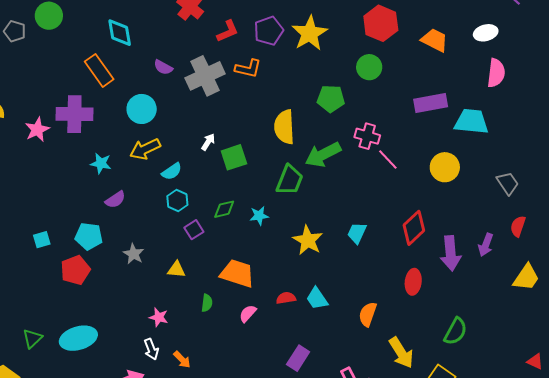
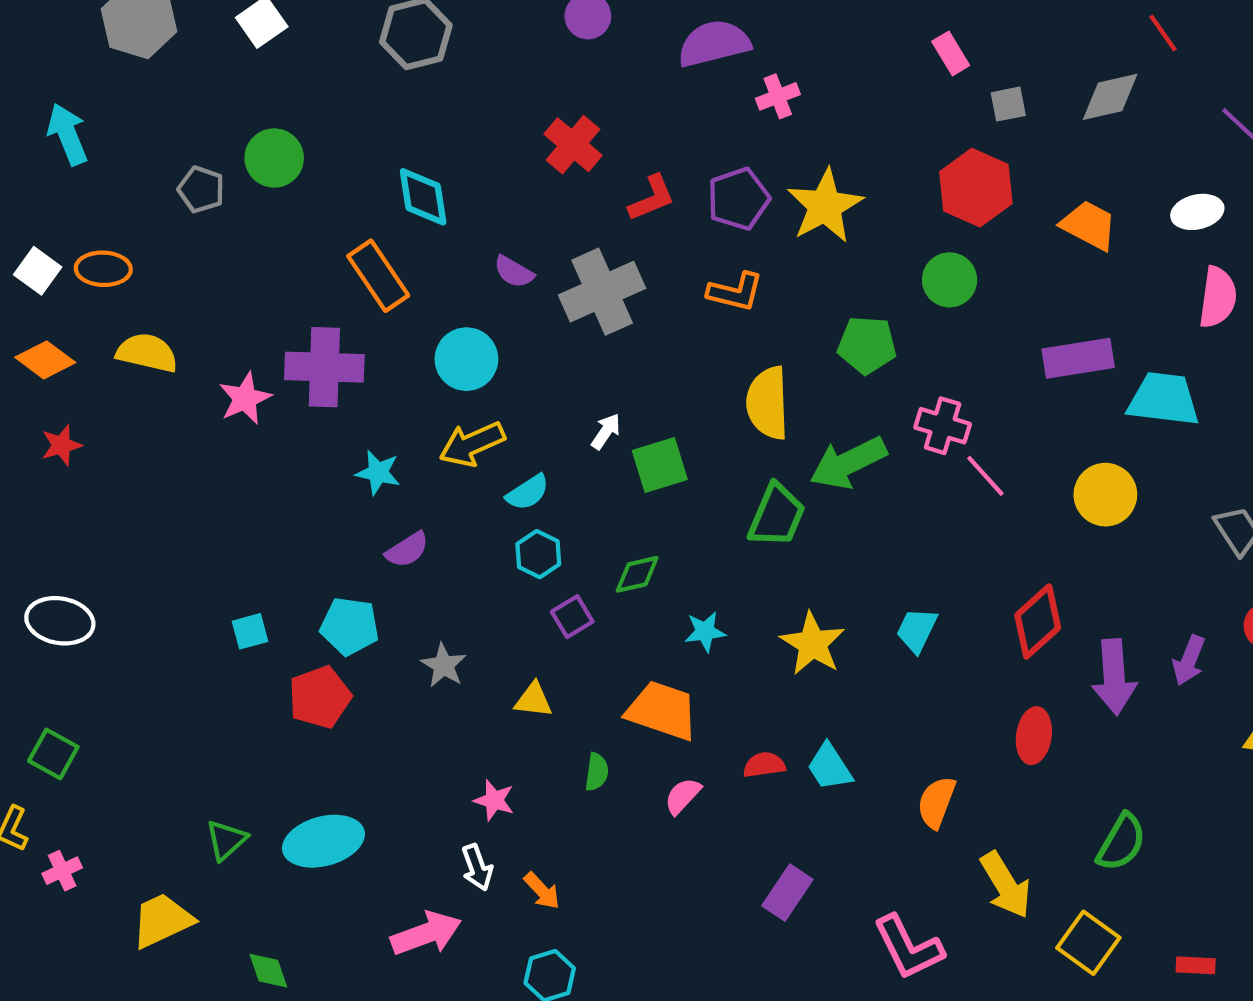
orange L-shape: (248, 68) -> (735, 292), moved
cyan star: (259, 216) -> (705, 632), moved

